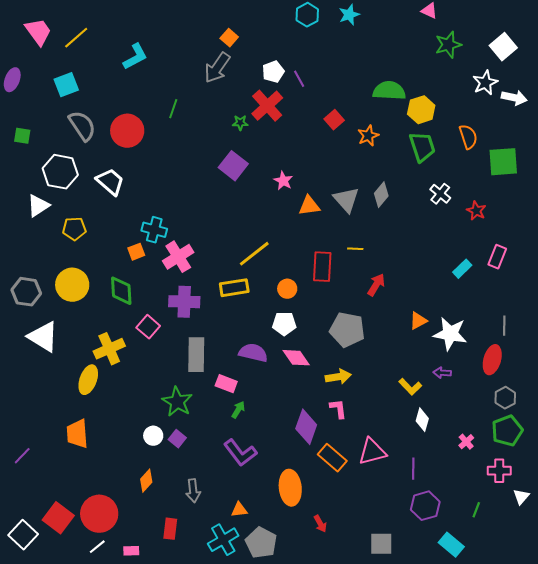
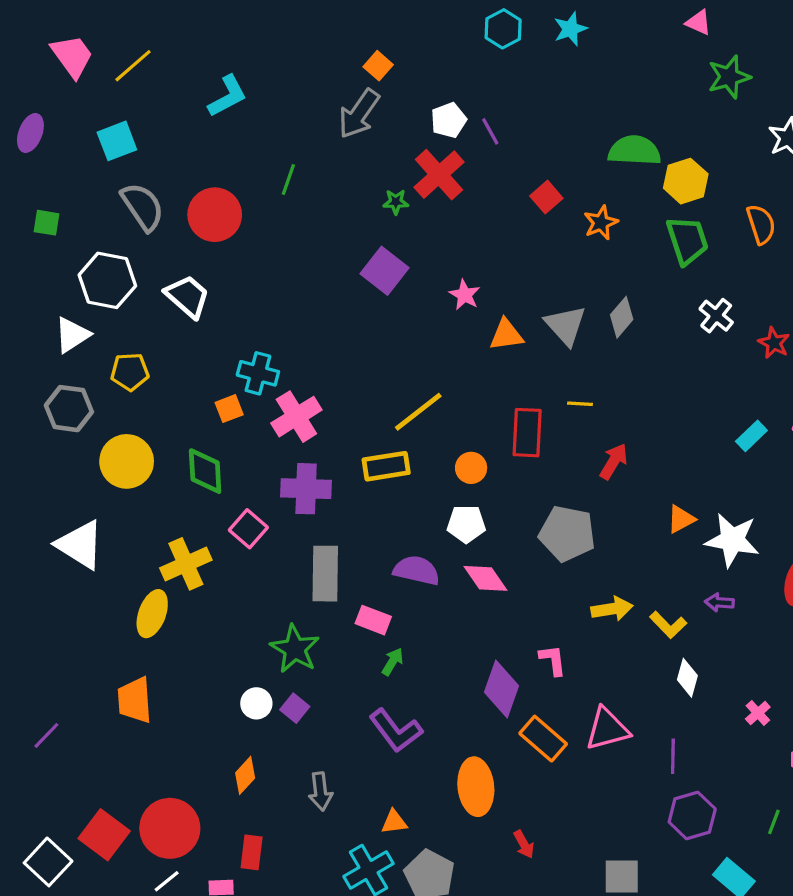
gray hexagon: (26, 292) -> (69, 409), moved
yellow arrow: (338, 377) -> (612, 609), moved
red rectangle: (170, 529) -> (252, 852), moved

